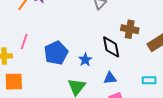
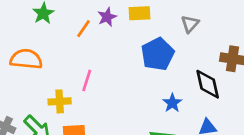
blue pentagon: (56, 53) -> (158, 54), moved

